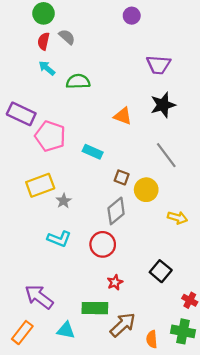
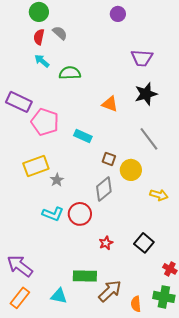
red circle: (103, 244) -> (80, 214), moved
red star: (115, 282) -> (106, 243), moved
purple arrow: (39, 297) -> (20, 266), moved

